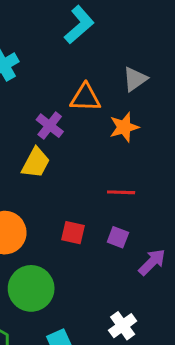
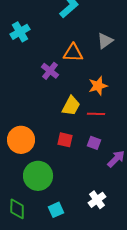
orange star: (124, 127) -> (98, 86), moved
yellow trapezoid: (36, 163) -> (71, 106), moved

